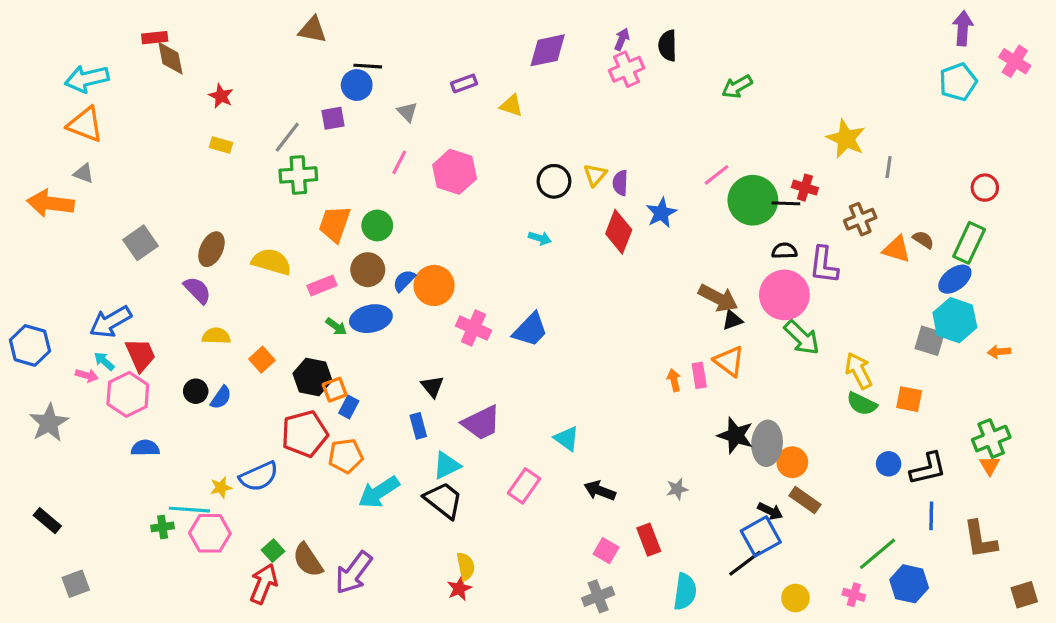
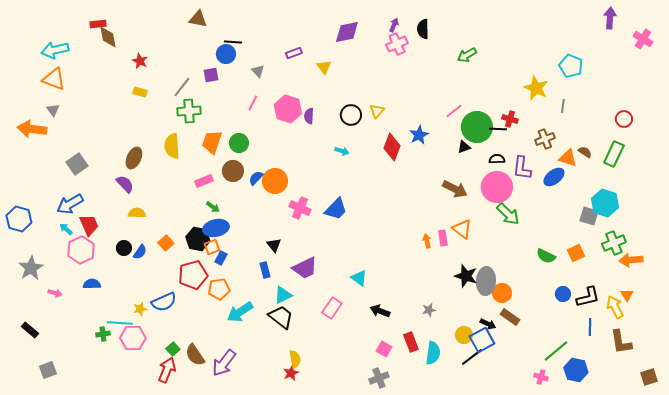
cyan pentagon: (958, 82) -> (571, 66), moved, turned -30
yellow triangle: (511, 106) -> (324, 67), turned 35
gray triangle: (84, 173) -> (53, 110), turned 32
purple semicircle: (620, 183) -> (309, 116), moved
gray square: (140, 243) -> (77, 164), moved
yellow semicircle: (271, 262) -> (172, 146), moved, turned -110
blue ellipse: (955, 279) -> (554, 177), moved
blue ellipse: (371, 319) -> (216, 228), moved
black triangle: (732, 320) -> (464, 147), moved
orange arrow: (999, 352) -> (631, 260), moved, size x1.6
orange square: (262, 360) -> (166, 243), moved
yellow arrow: (859, 371) -> (615, 307), moved
pink arrow: (87, 375) -> (55, 293), moved
orange square: (909, 399) -> (576, 253), turned -36
green cross: (991, 439) -> (614, 243), moved
cyan semicircle: (685, 592) -> (433, 353), moved
yellow circle: (795, 598) -> (464, 335), moved

